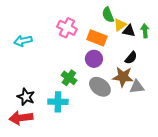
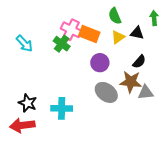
yellow triangle: (120, 25) -> (118, 37), moved
green arrow: (145, 31) -> (154, 18), moved
orange rectangle: (97, 38) -> (89, 34), moved
cyan arrow: (23, 41) -> (24, 44), turned -120
green cross: (69, 78) -> (62, 44), moved

